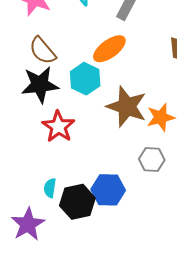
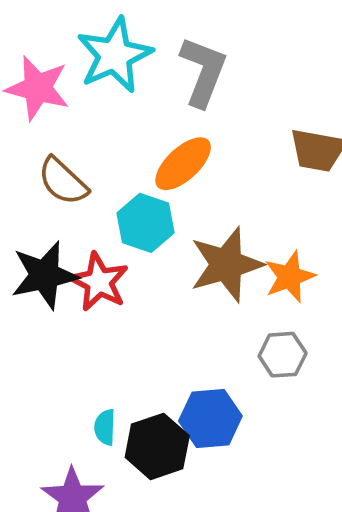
black star: (40, 85) -> (45, 275), moved
brown star: (127, 107) -> (226, 264), turned -30
red star: (58, 127) -> (99, 282), moved

